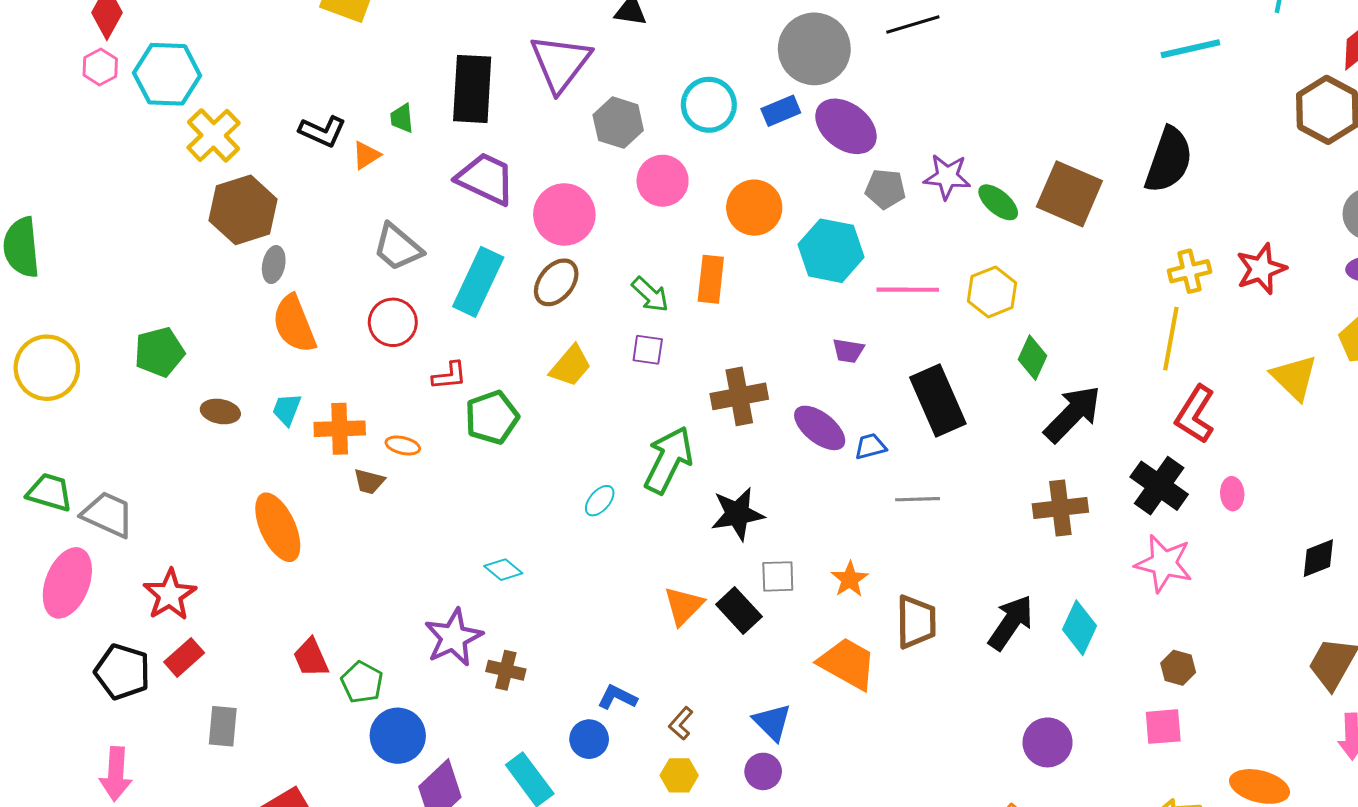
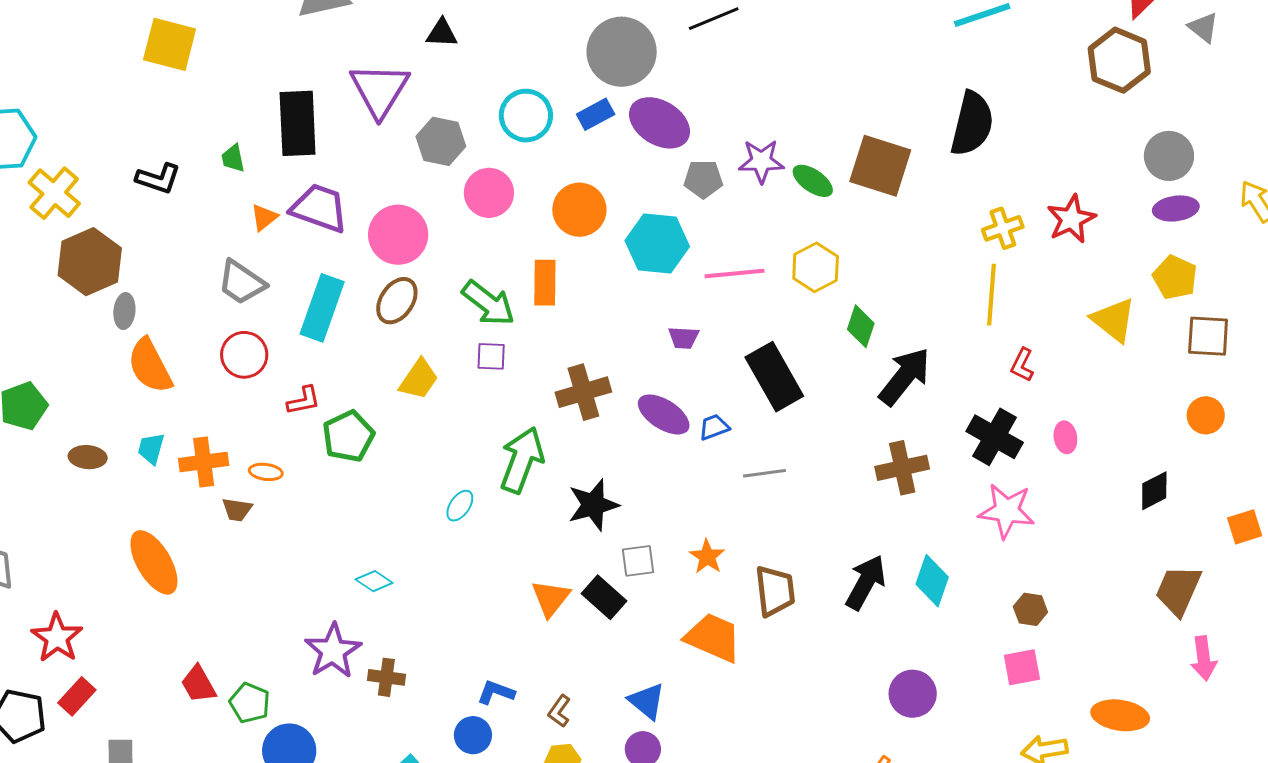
orange triangle: (366, 155) -> (264, 217), moved
green arrow: (650, 295) -> (488, 303), size x1.4
red L-shape: (1195, 414) -> (1022, 365), size x0.6

